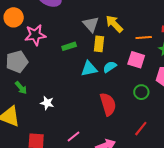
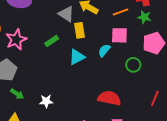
cyan semicircle: (110, 67) -> (104, 50), moved
red semicircle: (108, 104) -> (109, 98), moved, turned -45
red line: (141, 129) -> (155, 98), moved

